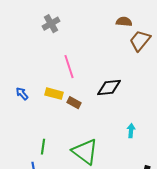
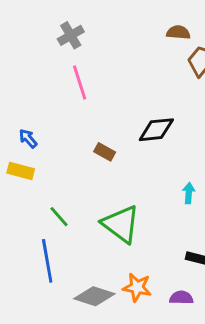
pink line: (69, 67) -> (80, 83), moved
yellow rectangle: (54, 94) -> (21, 171), moved
green line: (43, 147) -> (59, 217), turned -49

